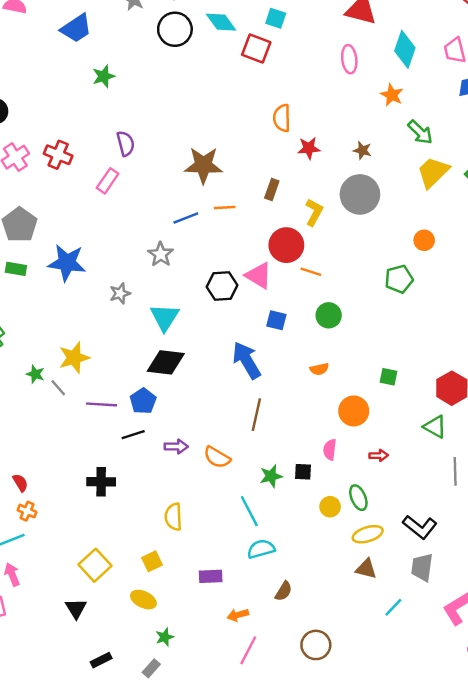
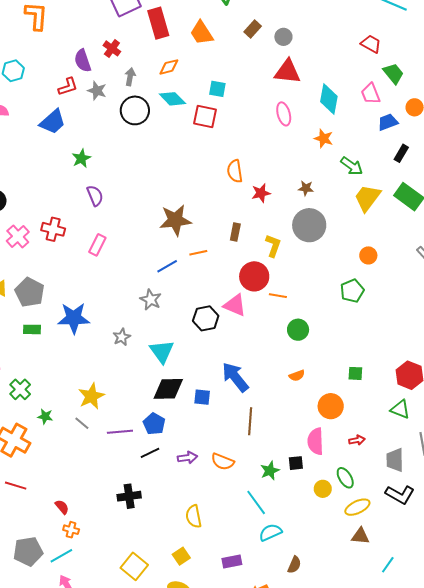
purple semicircle: (126, 143) -> (95, 196), moved
blue square: (276, 320) -> (202, 397), moved
green star: (35, 374) -> (45, 416), moved
pink semicircle: (330, 450) -> (315, 441), size x1.5
gray trapezoid: (422, 567) -> (395, 460), moved

